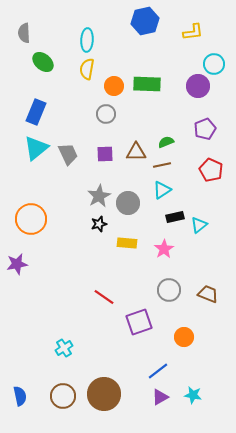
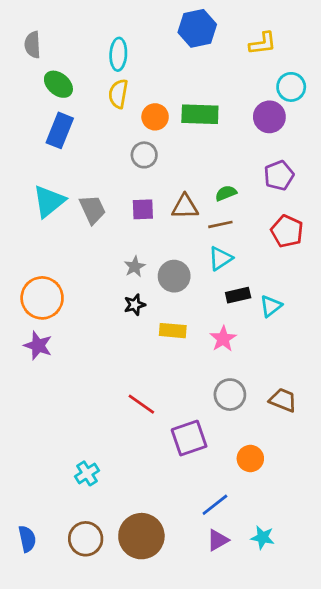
blue rectangle: (36, 112) -> (60, 130), moved
gray star: (99, 196) -> (135, 267), size x0.7
purple star: (17, 264) -> (38, 346), moved, turned 30

